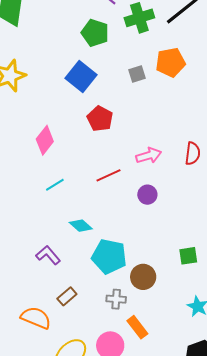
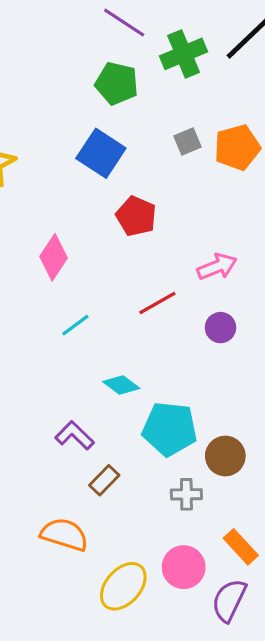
orange pentagon: (170, 62) -> (237, 147), moved
brown rectangle: (67, 296) -> (104, 480), moved
orange rectangle: (137, 327) -> (241, 547), moved

